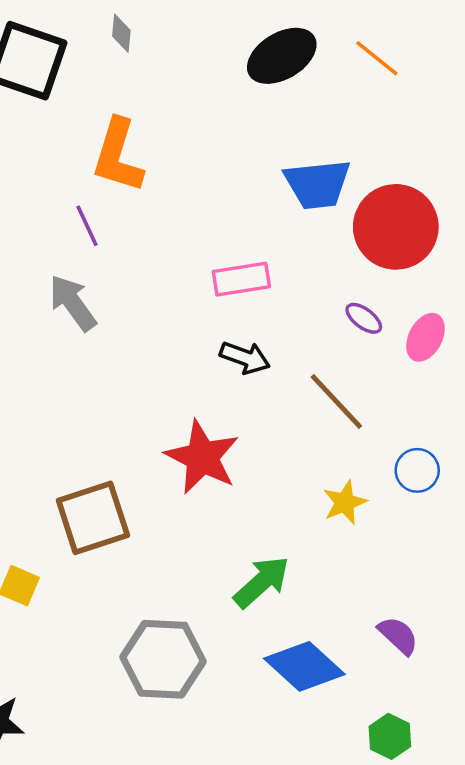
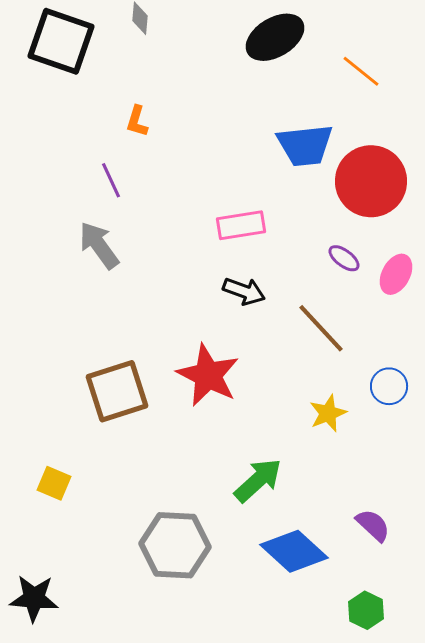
orange line: (377, 58) -> (361, 71), moved
orange L-shape: (118, 156) -> (137, 121), size x0.5
brown square: (93, 518) -> (117, 391), moved

